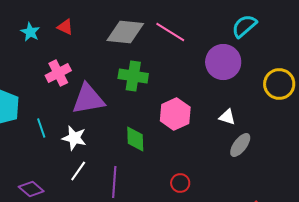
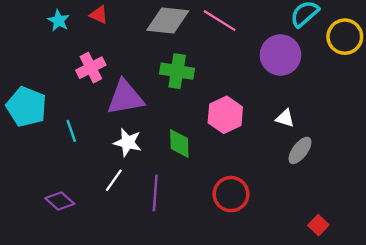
yellow circle: (279, 84) -> (345, 37), moved
white star: (74, 138) -> (128, 142), moved
red circle: (180, 183) -> (231, 194), size x1.6

